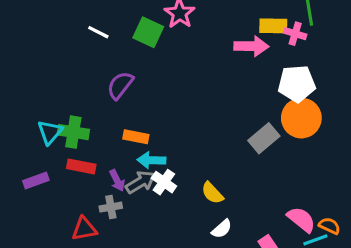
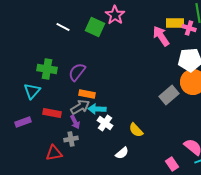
pink arrow: (251, 46) -> (161, 36), turned -125
purple semicircle: (120, 85) -> (77, 72), moved
green cross: (73, 132) -> (47, 69), moved
gray arrow: (141, 182) -> (80, 107), moved
white semicircle: (222, 229) -> (122, 153), moved

